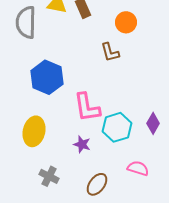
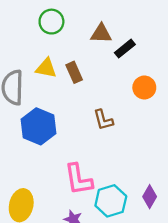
orange circle: (126, 22) -> (144, 87), moved
blue hexagon: (47, 77) -> (38, 126), moved

